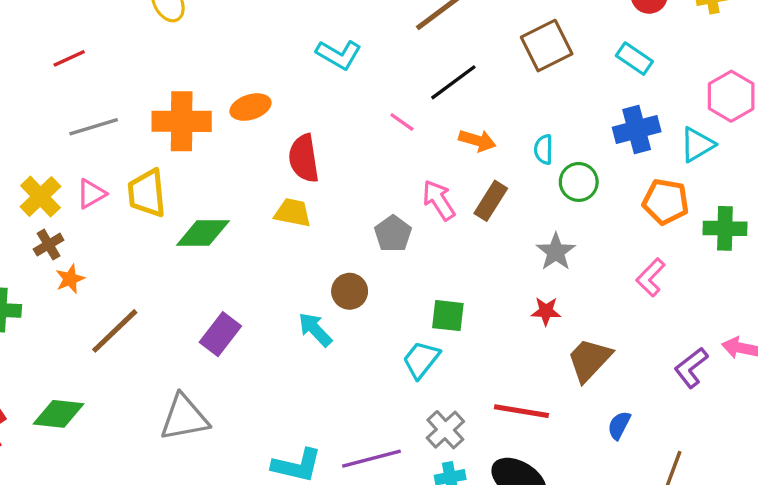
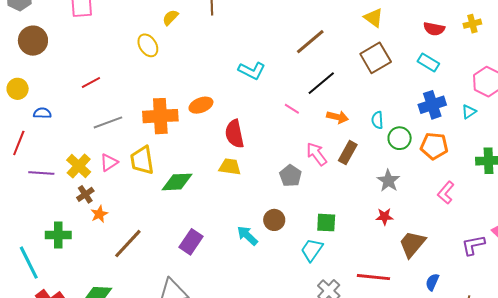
cyan triangle: (697, 145) -> (469, 112), size x0.7
orange pentagon: (666, 202) -> (434, 146), moved
brown circle: (350, 291) -> (274, 220), moved
purple L-shape: (691, 368) -> (473, 245), turned 30

